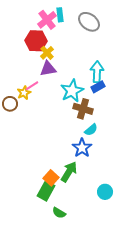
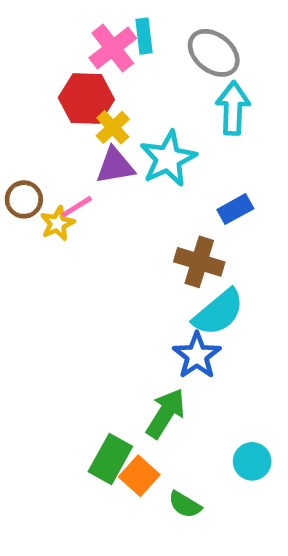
cyan arrow: (97, 72) -> (233, 108), moved
cyan star: (72, 91) -> (168, 159), moved
brown circle: (10, 104) -> (24, 199), moved
cyan semicircle: (91, 130) -> (218, 312), size x1.6
orange square: (51, 178) -> (139, 476), moved
green semicircle: (59, 213) -> (185, 505), moved

